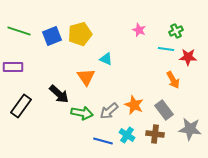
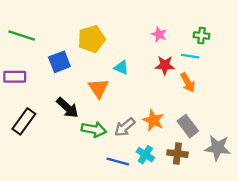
green cross: (176, 31) -> (202, 35), turned 32
blue square: (52, 36) -> (59, 62), moved
red star: (188, 57) -> (165, 65), moved
orange arrow: (173, 80) -> (188, 82), moved

